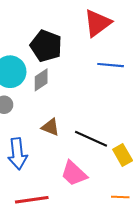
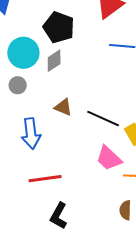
pink trapezoid: (74, 174) -> (109, 158), moved

